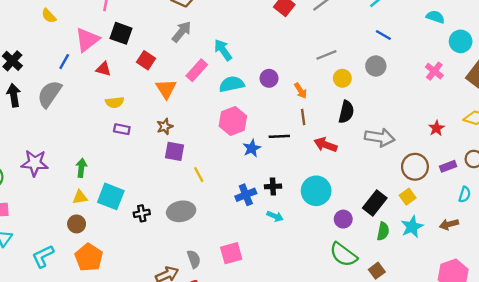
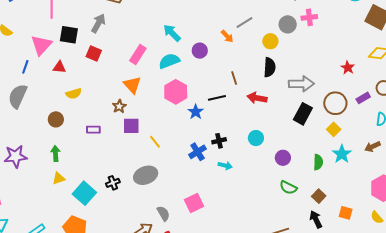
gray arrow: (182, 32) -> (98, 23), moved
cyan arrow: (223, 50) -> (172, 33), moved
pink cross: (434, 71) -> (309, 17), moved, turned -35
yellow circle: (342, 78) -> (270, 41), moved
orange triangle: (166, 89) -> (132, 85), moved
orange arrow: (301, 91) -> (227, 36), moved
purple rectangle: (122, 129) -> (93, 130), moved
cyan circle: (316, 191) -> (256, 138), size x0.6
cyan square: (111, 196) -> (84, 193), moved, turned 30
black rectangle: (375, 203) -> (303, 114), moved
brown circle: (77, 224) -> (56, 119), moved
green semicircle: (343, 255) -> (288, 188), size x0.7

